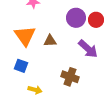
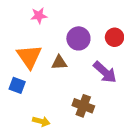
purple circle: (76, 18) -> (78, 38), moved
blue square: (21, 66) -> (17, 85), moved

